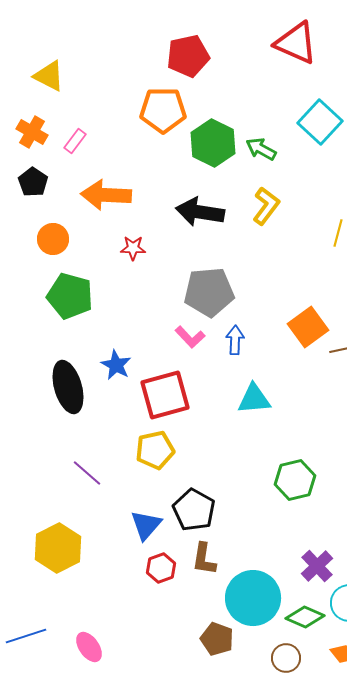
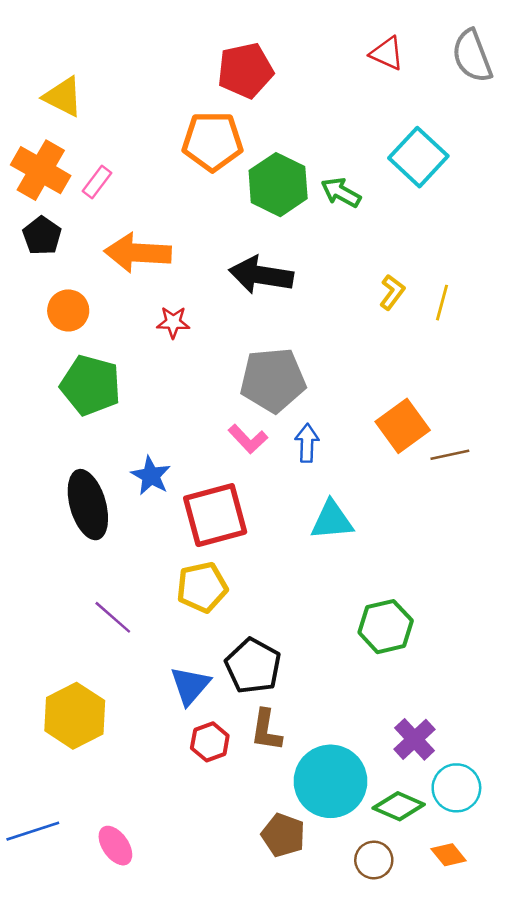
red triangle: (296, 43) -> (387, 53), size x0.6
orange cross: (32, 132) -> (41, 170), size x1.4
yellow L-shape: (266, 206) -> (392, 292), moved, size x0.7

